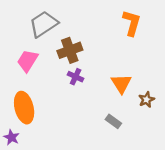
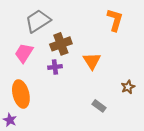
purple cross: (76, 77) -> (55, 67), moved, turned -32
orange triangle: (121, 84) -> (92, 61), moved

